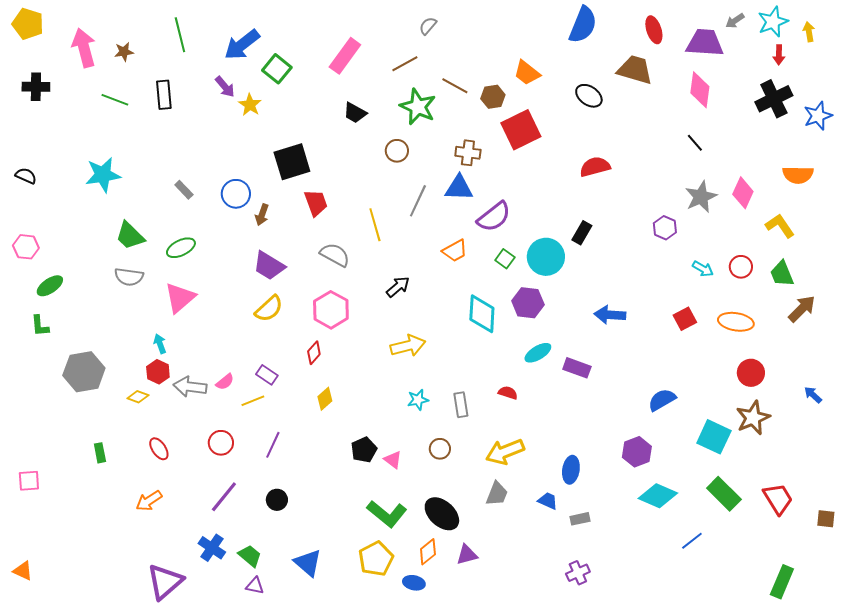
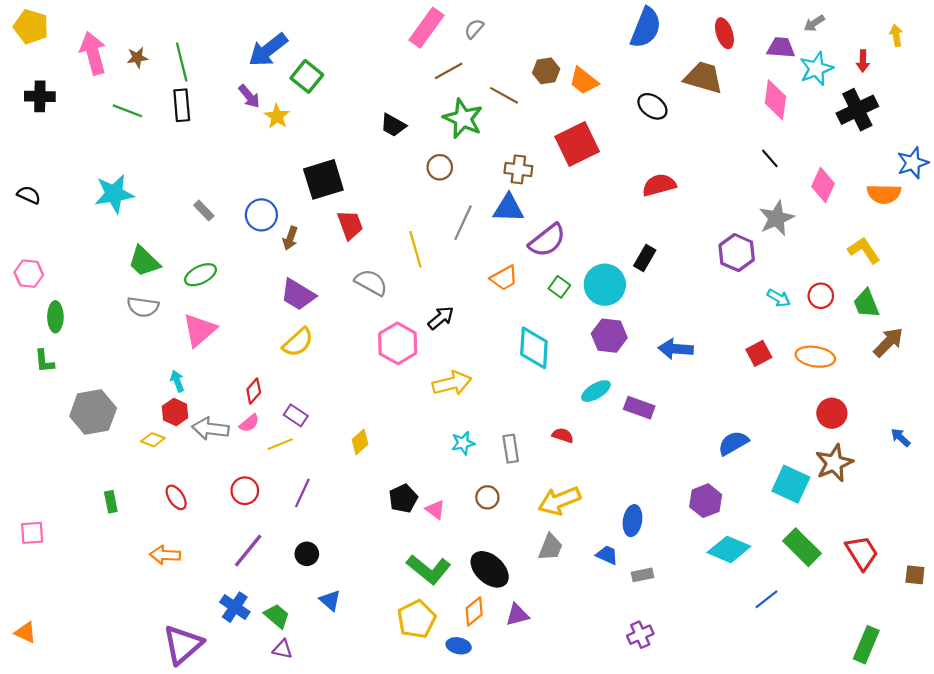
cyan star: (773, 22) -> (816, 69), moved
green line: (180, 35) -> (182, 62), moved
purple trapezoid: (705, 43) -> (781, 48), size x0.7
pink rectangle: (345, 56) -> (426, 28), moved
brown hexagon: (493, 97) -> (546, 71), moved
blue star: (818, 116) -> (913, 163), moved
pink diamond: (743, 193) -> (823, 185), moved
purple hexagon: (665, 228) -> (737, 253), size x1.4
green ellipse: (50, 286) -> (55, 317), turned -56
purple hexagon: (528, 303) -> (609, 336), moved
pink hexagon: (331, 310) -> (398, 343), moved
red diamond: (314, 353) -> (254, 391), moved
orange arrow: (149, 501) -> (165, 555), turned 36
blue triangle: (308, 563) -> (330, 600), moved, size x0.7

